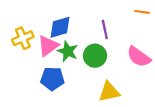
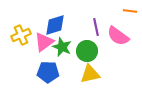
pink semicircle: (139, 57) -> (118, 36), moved
yellow triangle: (109, 92) -> (90, 74), moved

